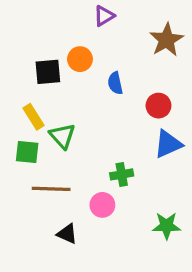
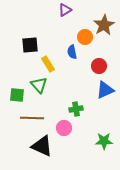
orange circle: (80, 59) -> (85, 37), moved
yellow rectangle: (34, 117) -> (48, 64), moved
black triangle: (67, 234) -> (42, 146), size x1.6

